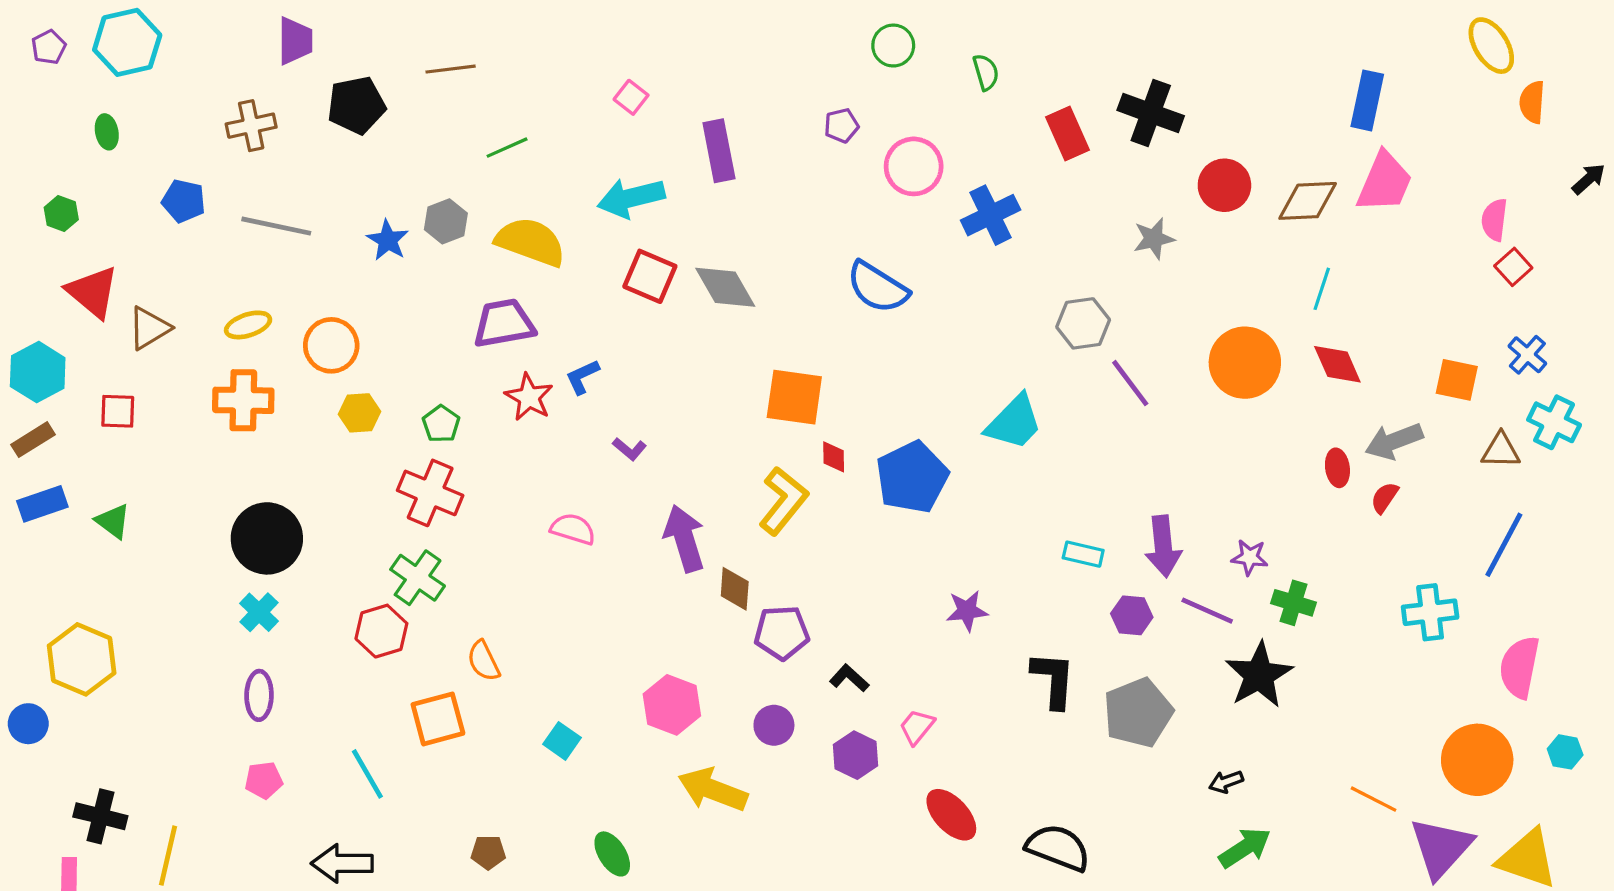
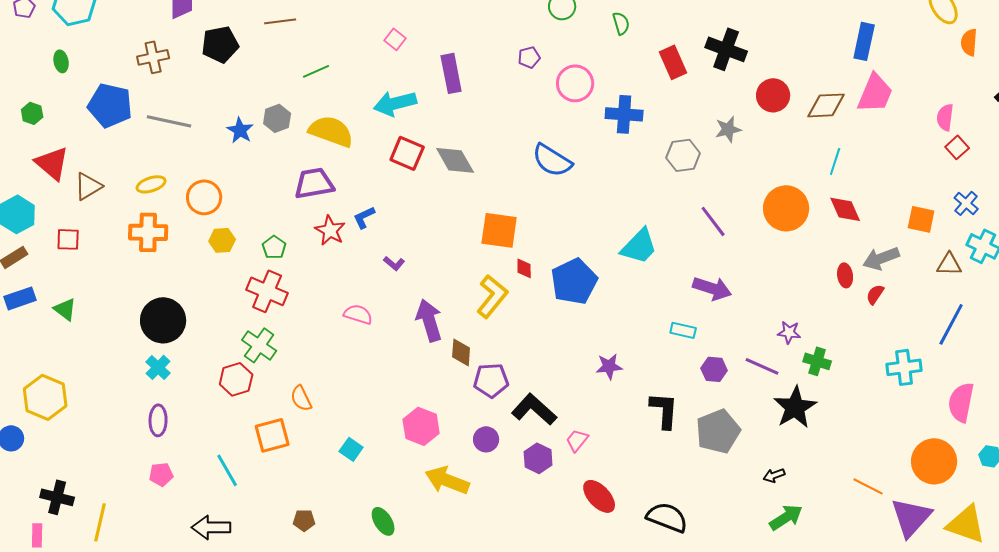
blue pentagon: (184, 201) -> (110, 105), size x1.6
blue cross: (991, 215) -> (624, 114), turned 30
gray hexagon: (1083, 323) -> (683, 155), moved
purple arrow: (1163, 546) -> (712, 288), moved, turned -66
black L-shape: (849, 678) -> (534, 409), size x1.8

